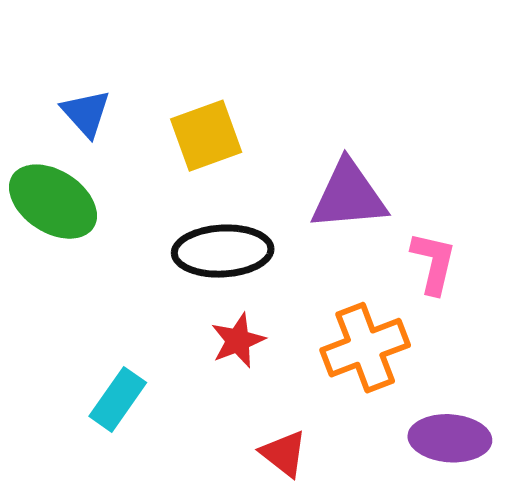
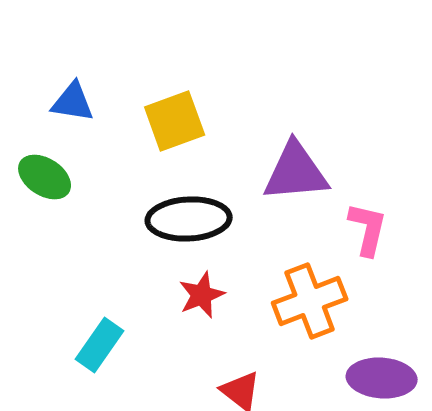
blue triangle: (86, 113) -> (73, 102), turned -39
green ellipse: (53, 202) -> (45, 177), size x0.7

